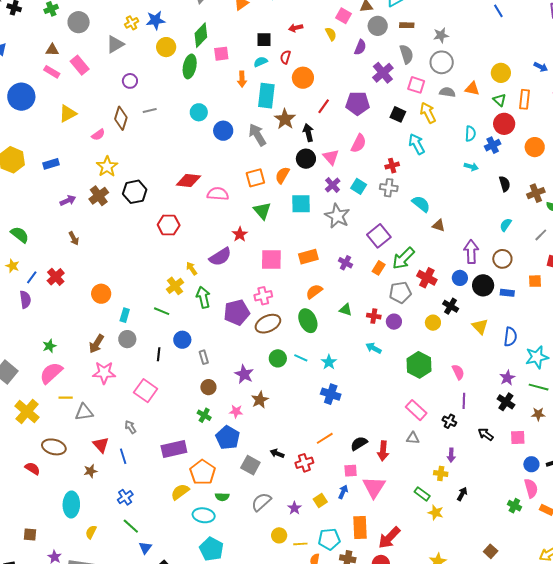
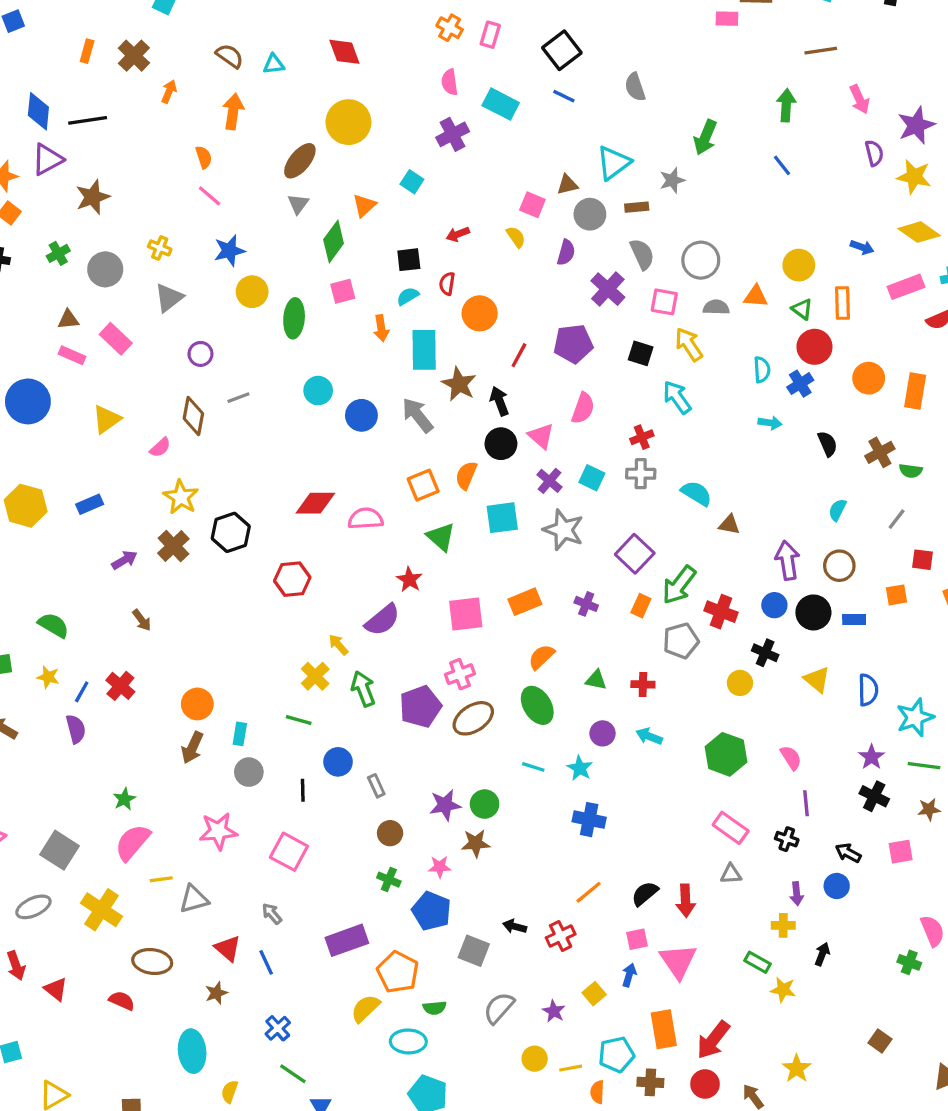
yellow cross: (132, 23) -> (160, 248), moved, turned -32
green diamond: (201, 35) -> (334, 241), moved
gray star: (441, 35) -> (672, 180), moved
purple circle: (394, 322) -> (603, 733), moved
brown arrow: (96, 344) -> (192, 748), moved
green circle: (278, 358) -> (485, 804), moved
purple star: (244, 374) -> (445, 805), turned -30
brown star: (260, 400) -> (476, 843), turned 30
blue circle: (531, 464) -> (837, 886), moved

